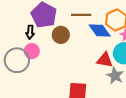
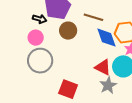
black arrow: (30, 32) -> (40, 19), turned -96
gray circle: (17, 60) -> (40, 61), moved

